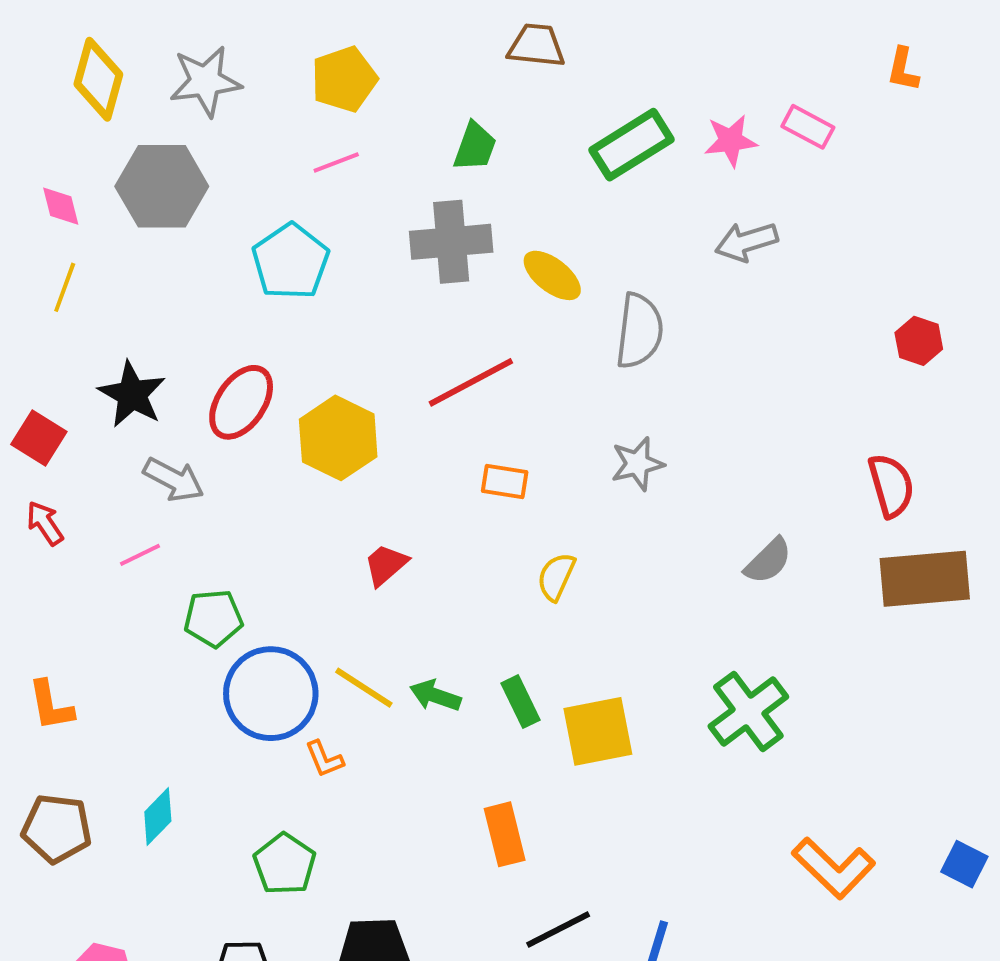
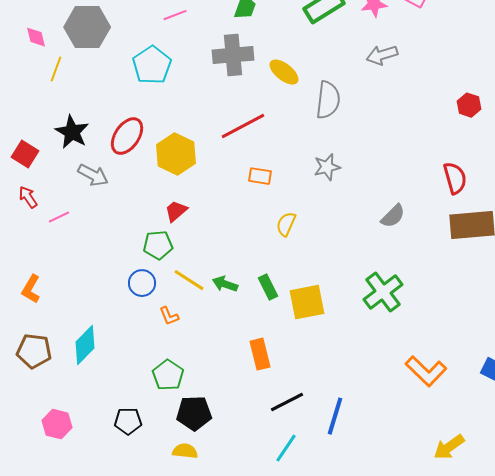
yellow line: (65, 287) -> (56, 69), moved
pink line: (140, 555) -> (59, 217), moved
red trapezoid: (386, 565) -> (176, 211), moved
green pentagon: (213, 618) -> (158, 245), moved
blue circle: (271, 694) -> (142, 283), size x0.6
orange L-shape: (51, 706) -> (31, 289), turned 40
cyan diamond: (158, 816) -> (85, 345), size x1.4
green pentagon: (285, 864) -> (168, 375), moved

